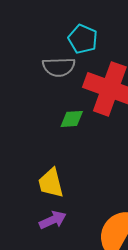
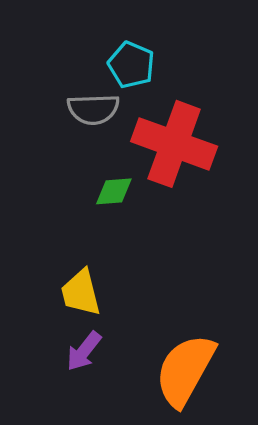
purple arrow: (53, 220) -> (84, 351), turned 152

